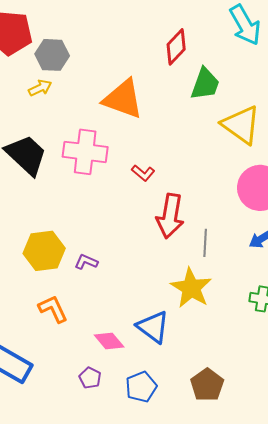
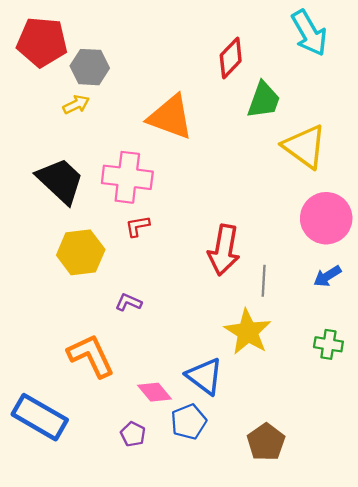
red L-shape: (143, 173) -> (138, 226), moved, turned 130
yellow hexagon: (44, 251) -> (81, 252), moved
orange L-shape: (53, 309) -> (91, 356), size x1.4
blue pentagon: (141, 387) -> (189, 422), moved

